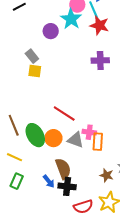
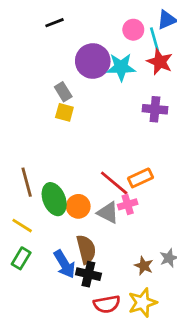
cyan star: (71, 19) -> (121, 67), moved, turned 30
purple circle: (51, 31) -> (93, 61), size x1.6
red line: (64, 113) -> (114, 183), moved
pink cross: (89, 132) -> (128, 204), turned -32
orange rectangle: (98, 142) -> (140, 178), moved, turned 54
blue arrow: (49, 181) -> (65, 264), size x1.5

